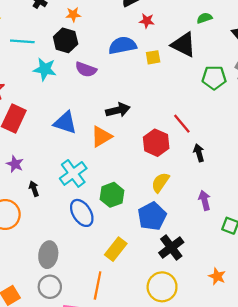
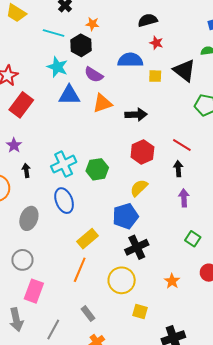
cyan line: (22, 41) -> (54, 33), moved
black arrow: (118, 110) -> (136, 115), moved
blue triangle: (65, 123) -> (69, 95), moved, turned -30
red line: (182, 124) -> (182, 145), moved, turned -30
orange triangle: (101, 136) -> (102, 103), moved
green hexagon: (112, 195) -> (97, 169), moved
purple arrow: (205, 200) -> (184, 198), moved
gray ellipse: (48, 255) -> (29, 218), moved
orange line: (98, 286) -> (80, 270), moved

